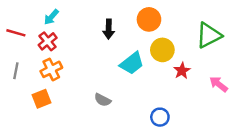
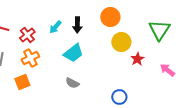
cyan arrow: (51, 17) -> (55, 27), moved
green triangle: (209, 35) -> (159, 30), turned -30
cyan trapezoid: (132, 63) -> (73, 53), moved

